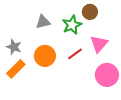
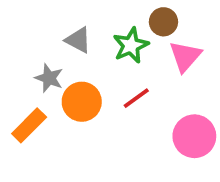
gray triangle: (43, 22) -> (78, 40), turned 42
pink triangle: (99, 44) -> (185, 56), moved
gray star: (14, 47) -> (49, 78), moved

